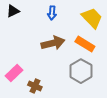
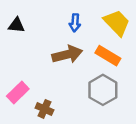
black triangle: (13, 11) -> (17, 25), moved, turned 32
blue arrow: (52, 13) -> (75, 23), moved

